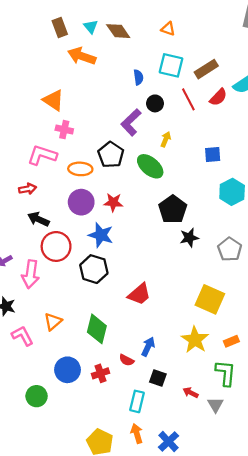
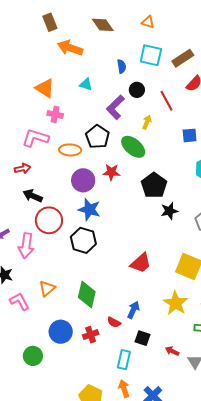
cyan triangle: (91, 27) -> (86, 84), moved, turned -32
red line: (188, 99) -> (167, 101), moved
purple circle: (81, 202) -> (83, 180), moved
red star: (113, 202) -> (111, 172), moved
red trapezoid: (139, 294) -> (141, 263), moved

